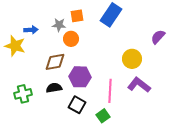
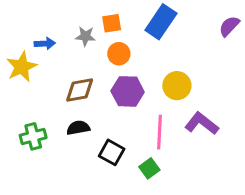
purple semicircle: (158, 37) -> (229, 26), moved
orange circle: (71, 39) -> (119, 54), moved
yellow star: (15, 46) -> (22, 67), turned 30
yellow circle: (132, 59) -> (177, 86), moved
purple hexagon: (80, 77) -> (128, 91), moved

